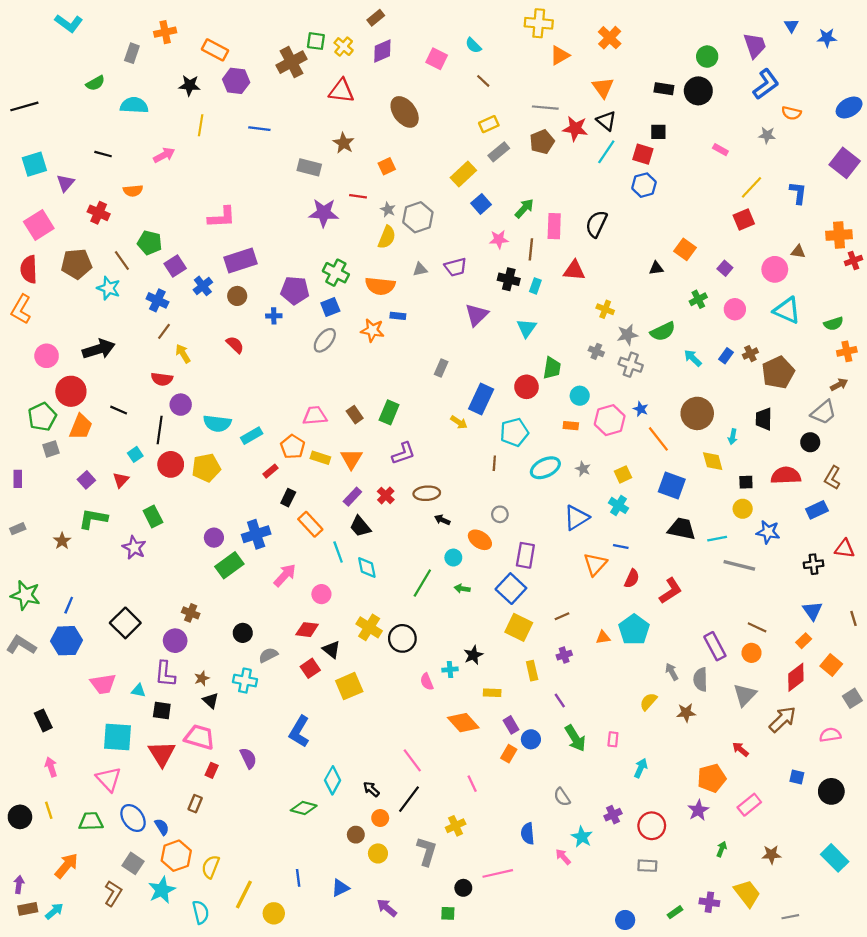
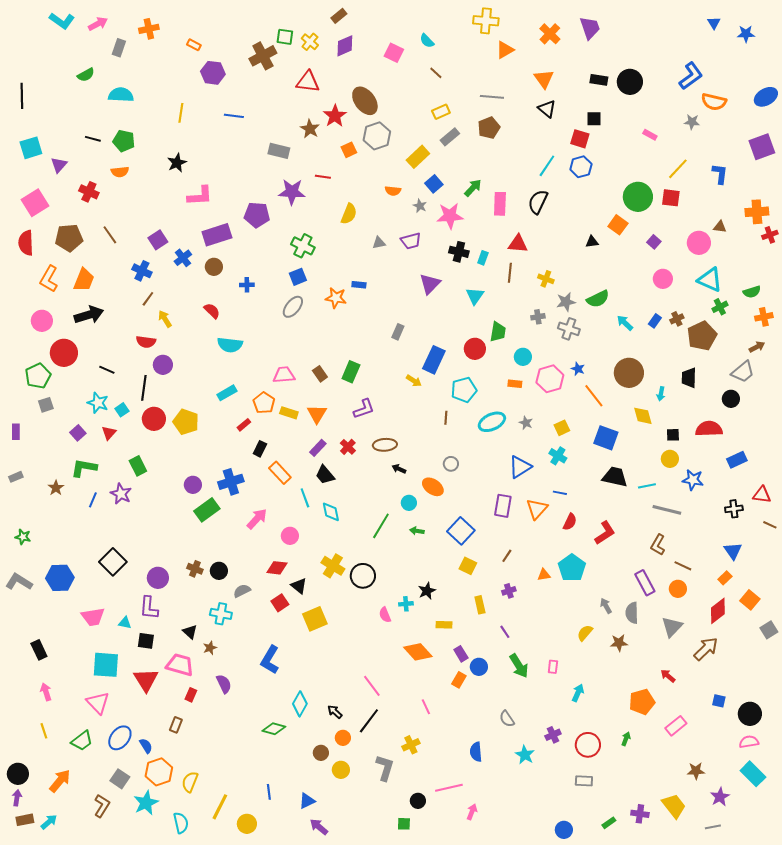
purple trapezoid: (755, 45) -> (590, 28), moved
orange rectangle: (215, 50) -> (194, 45), size x0.6
green circle: (707, 57) -> (638, 197), moved, size x1.5
black star: (190, 85) -> (177, 163), moved, turned -30
black line: (24, 106) -> (22, 96), turned -75
orange semicircle: (791, 113) -> (714, 102), size x1.4
red star: (575, 129) -> (335, 116), moved, turned 30
cyan line: (606, 152) -> (547, 166), moved
pink arrow: (164, 155) -> (98, 24), moved
purple square: (845, 163) -> (762, 147), turned 32
gray star: (388, 209) -> (420, 206), moved
gray hexagon: (418, 217) -> (377, 136), moved
red square: (744, 219) -> (671, 198), turned 30
pink star: (499, 239) -> (450, 216), size x1.5
green pentagon: (150, 243) -> (124, 141), moved
brown line: (531, 249) -> (510, 273), moved
orange semicircle: (380, 286) -> (393, 191), moved, size x0.6
cyan star: (109, 288) -> (98, 403), moved
purple pentagon: (295, 290) -> (257, 215), moved
green cross: (698, 299) -> (720, 307), moved
orange L-shape: (21, 309) -> (49, 279), moved
gray cross: (596, 351) -> (538, 317), turned -32
cyan semicircle: (217, 423) -> (230, 345), moved
orange trapezoid: (81, 427) -> (84, 280), moved
yellow pentagon: (206, 468) -> (186, 422), turned 30
brown L-shape: (832, 478) -> (658, 545), moved
purple rectangle: (525, 555) -> (503, 506), moved
green star: (25, 595) -> (23, 537), size x0.6
blue line: (69, 605) -> (93, 500), moved
brown cross: (191, 613) -> (195, 569), moved
brown line: (562, 616) -> (507, 556), turned -32
brown line: (853, 618) -> (770, 525), moved, turned -48
yellow square: (519, 627) -> (468, 566), size x0.7
brown star: (202, 678) -> (210, 648), moved
pink semicircle: (830, 735) -> (749, 742), moved
purple star: (698, 810) -> (720, 797), moved
black circle: (20, 817) -> (18, 774), moved
blue ellipse: (133, 818) -> (120, 738), turned 75
green trapezoid: (91, 821) -> (82, 741), turned 145
green arrow: (722, 849) -> (626, 739), moved
pink arrow: (563, 857) -> (472, 812), moved, turned 63
purple arrow: (387, 908) -> (319, 827), moved

